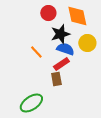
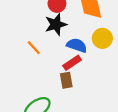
black star: (60, 34) -> (56, 24), moved
orange line: (36, 52) -> (34, 48), moved

